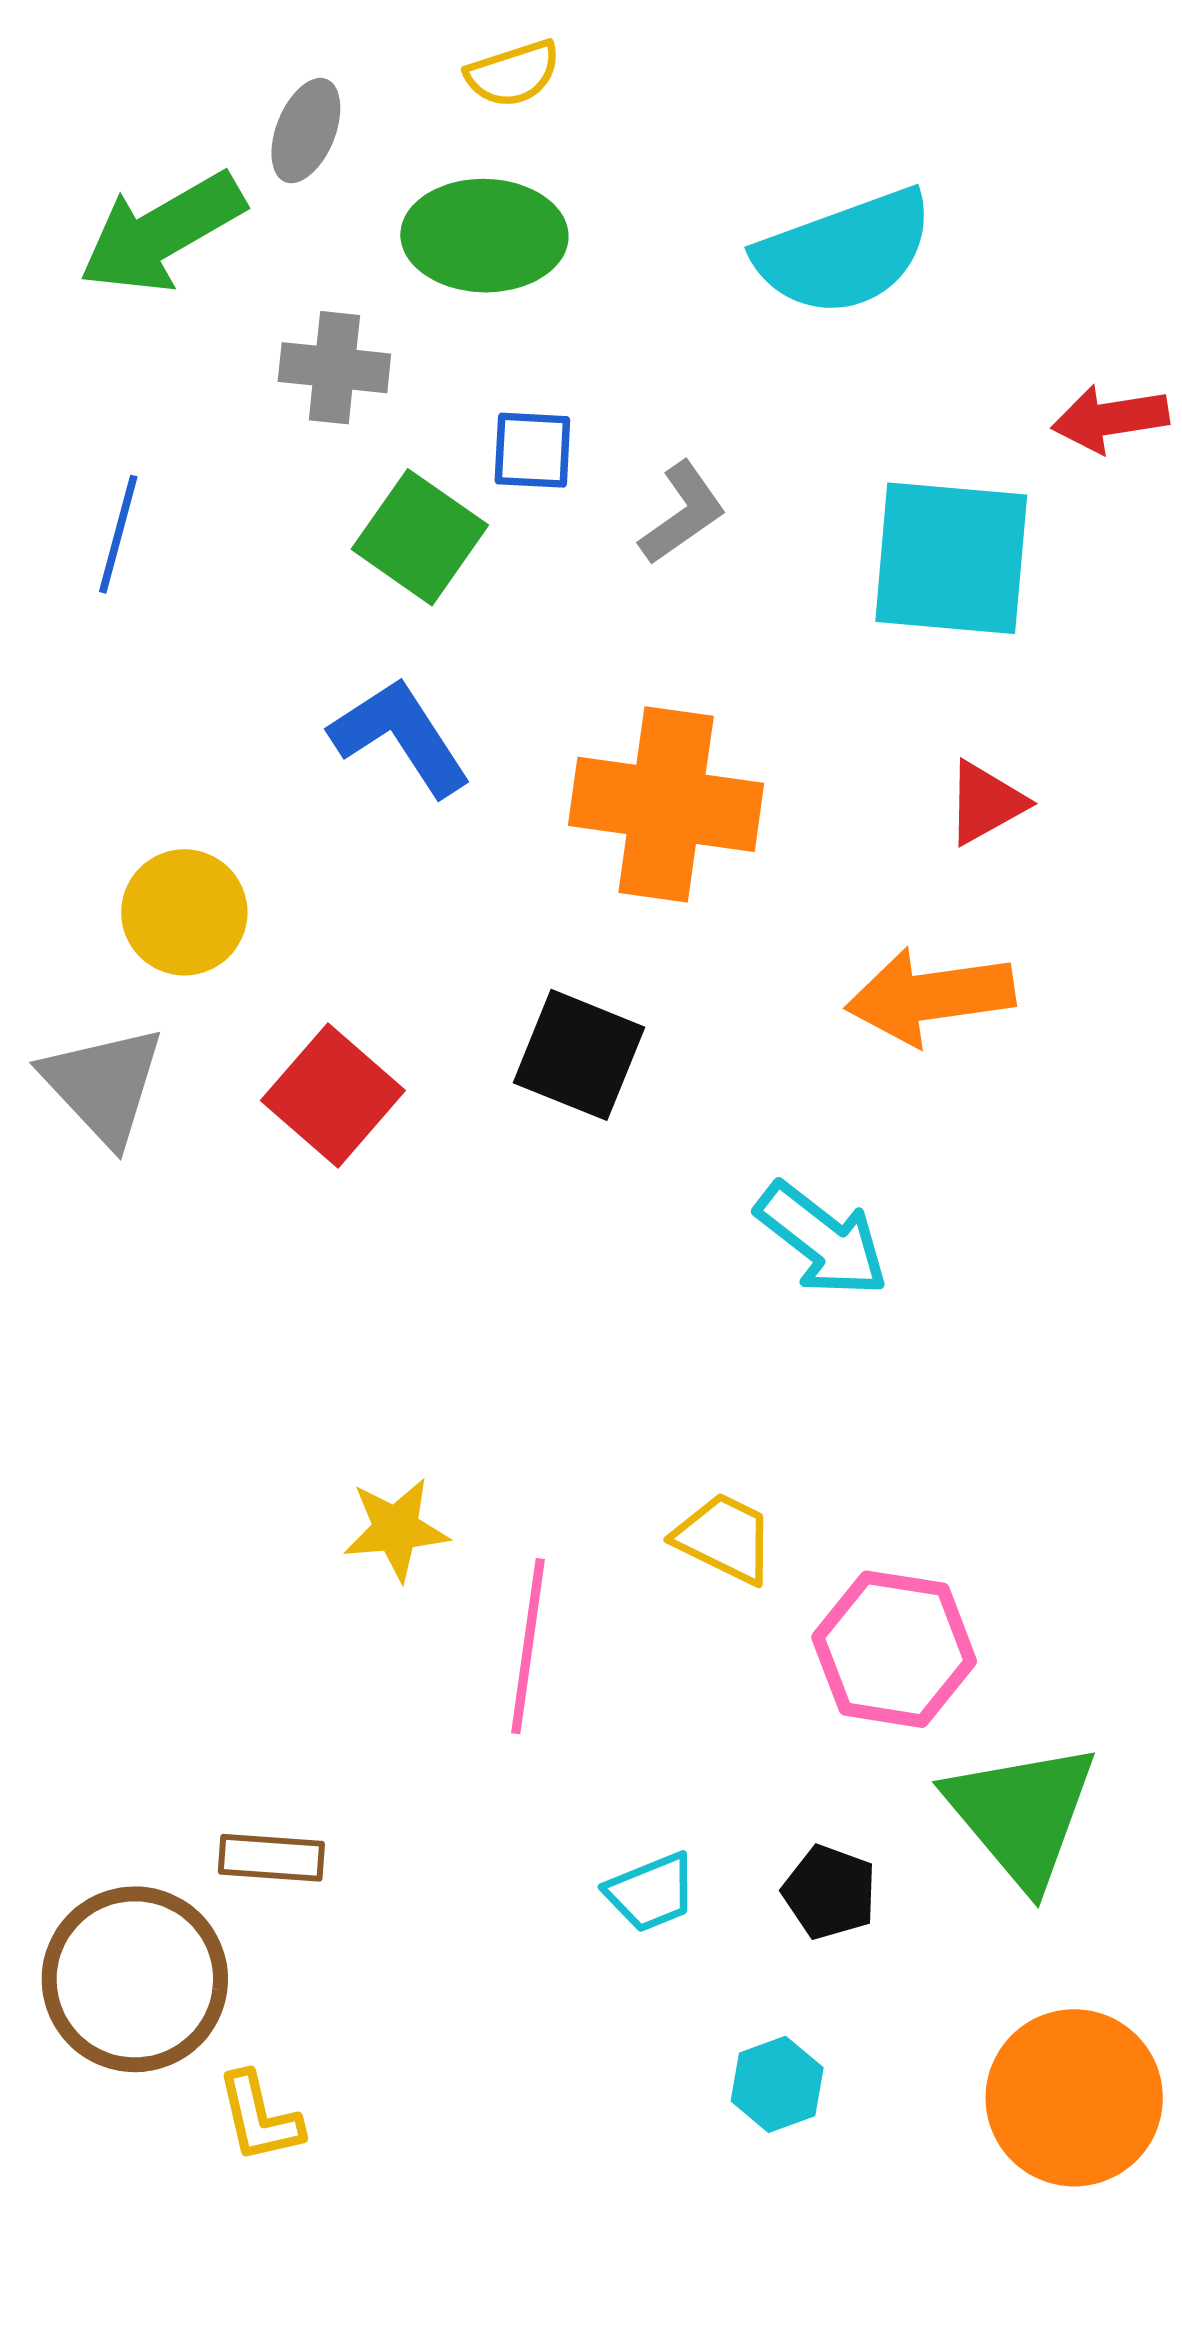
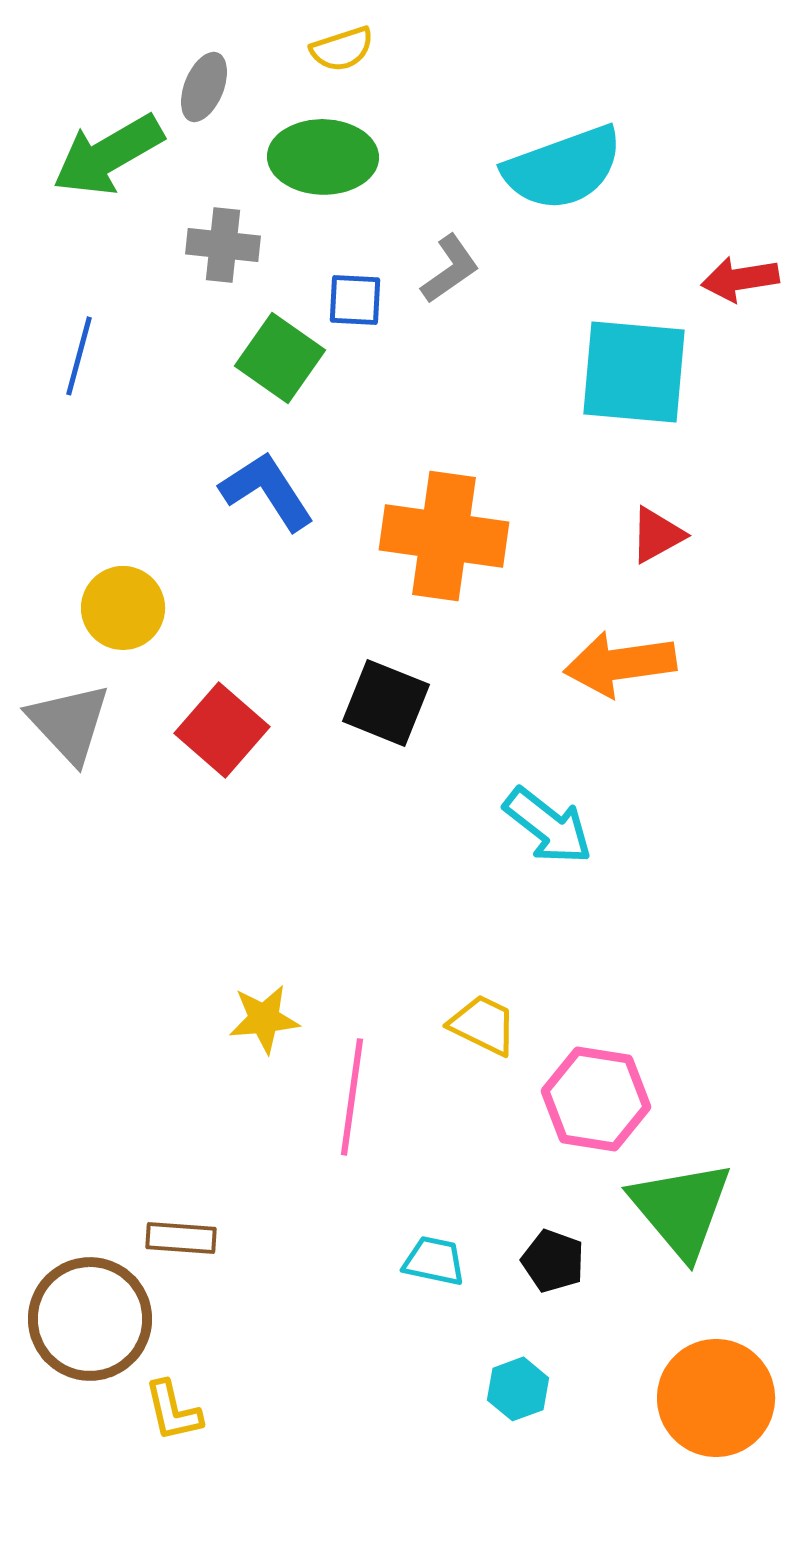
gray L-shape: (683, 513) -> (450, 269), moved
cyan trapezoid: (651, 1892) -> (434, 1261), turned -146

